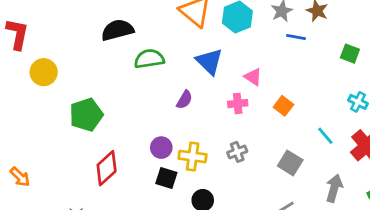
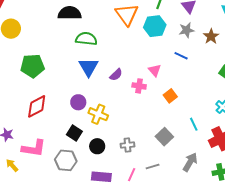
blue line: (296, 37) -> (181, 56), moved
blue triangle: (209, 61) -> (89, 67), moved
purple semicircle: (184, 100) -> (116, 75), moved
gray cross: (237, 152) -> (127, 145), moved
black square: (166, 178) -> (74, 133), moved

